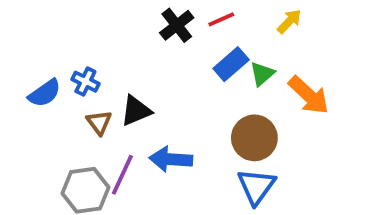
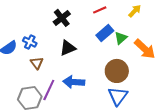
black cross: (177, 25) -> (62, 18), moved
black triangle: (136, 111) -> (68, 48), moved

